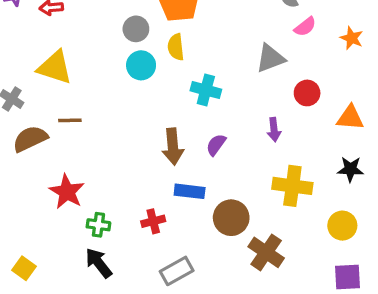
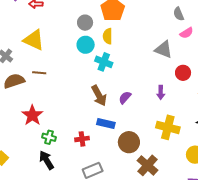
gray triangle: (270, 58) -> (164, 49), turned 36
cyan cross: (206, 90) -> (104, 62), moved
brown arrow: (173, 147) -> (99, 96), turned -30

